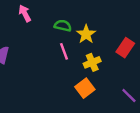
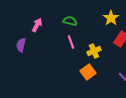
pink arrow: (25, 13) -> (37, 25), moved, turned 56
yellow star: (86, 34) -> (111, 18), moved

